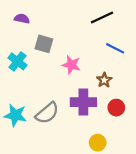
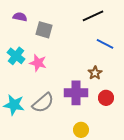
gray square: (44, 44) -> (44, 30), moved
pink star: (71, 65) -> (38, 63), moved
yellow circle: (98, 143) -> (81, 130), moved

